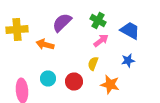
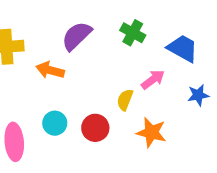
pink arrow: (101, 40) -> (153, 80), moved
blue star: (128, 60) -> (198, 95), moved

